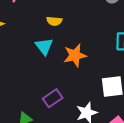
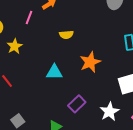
cyan triangle: (44, 46) -> (54, 72), moved, turned -42

